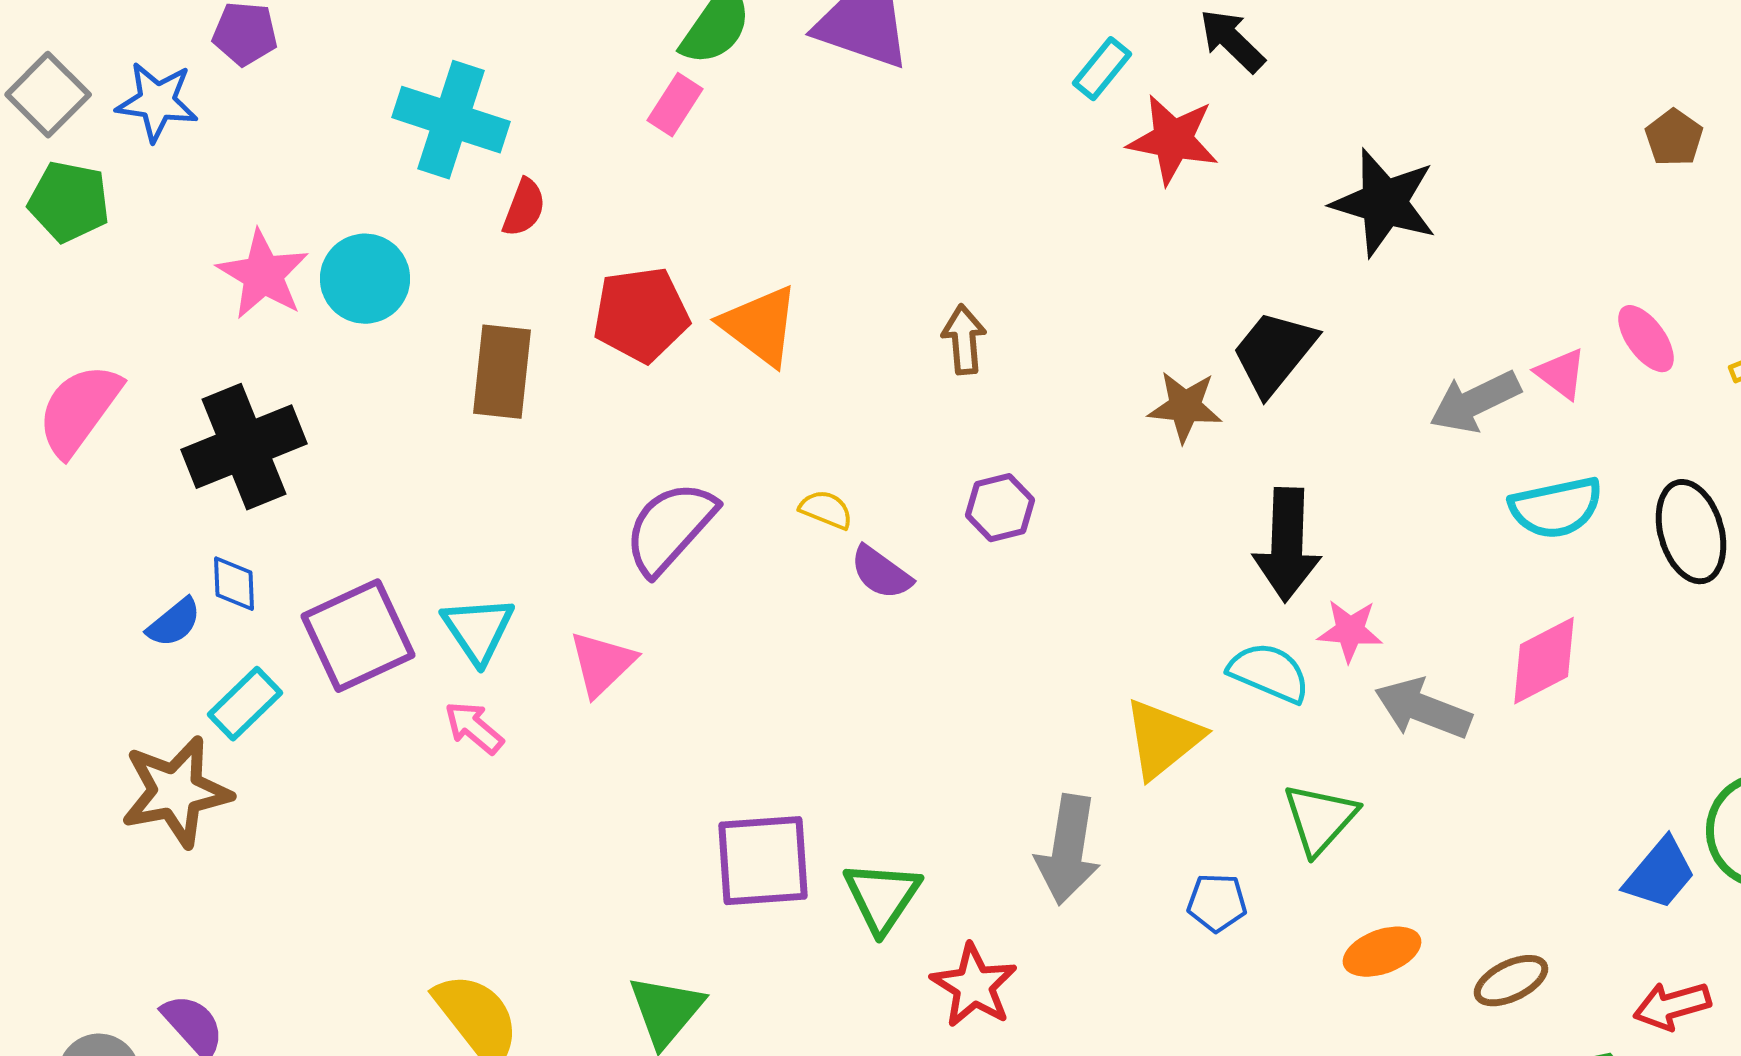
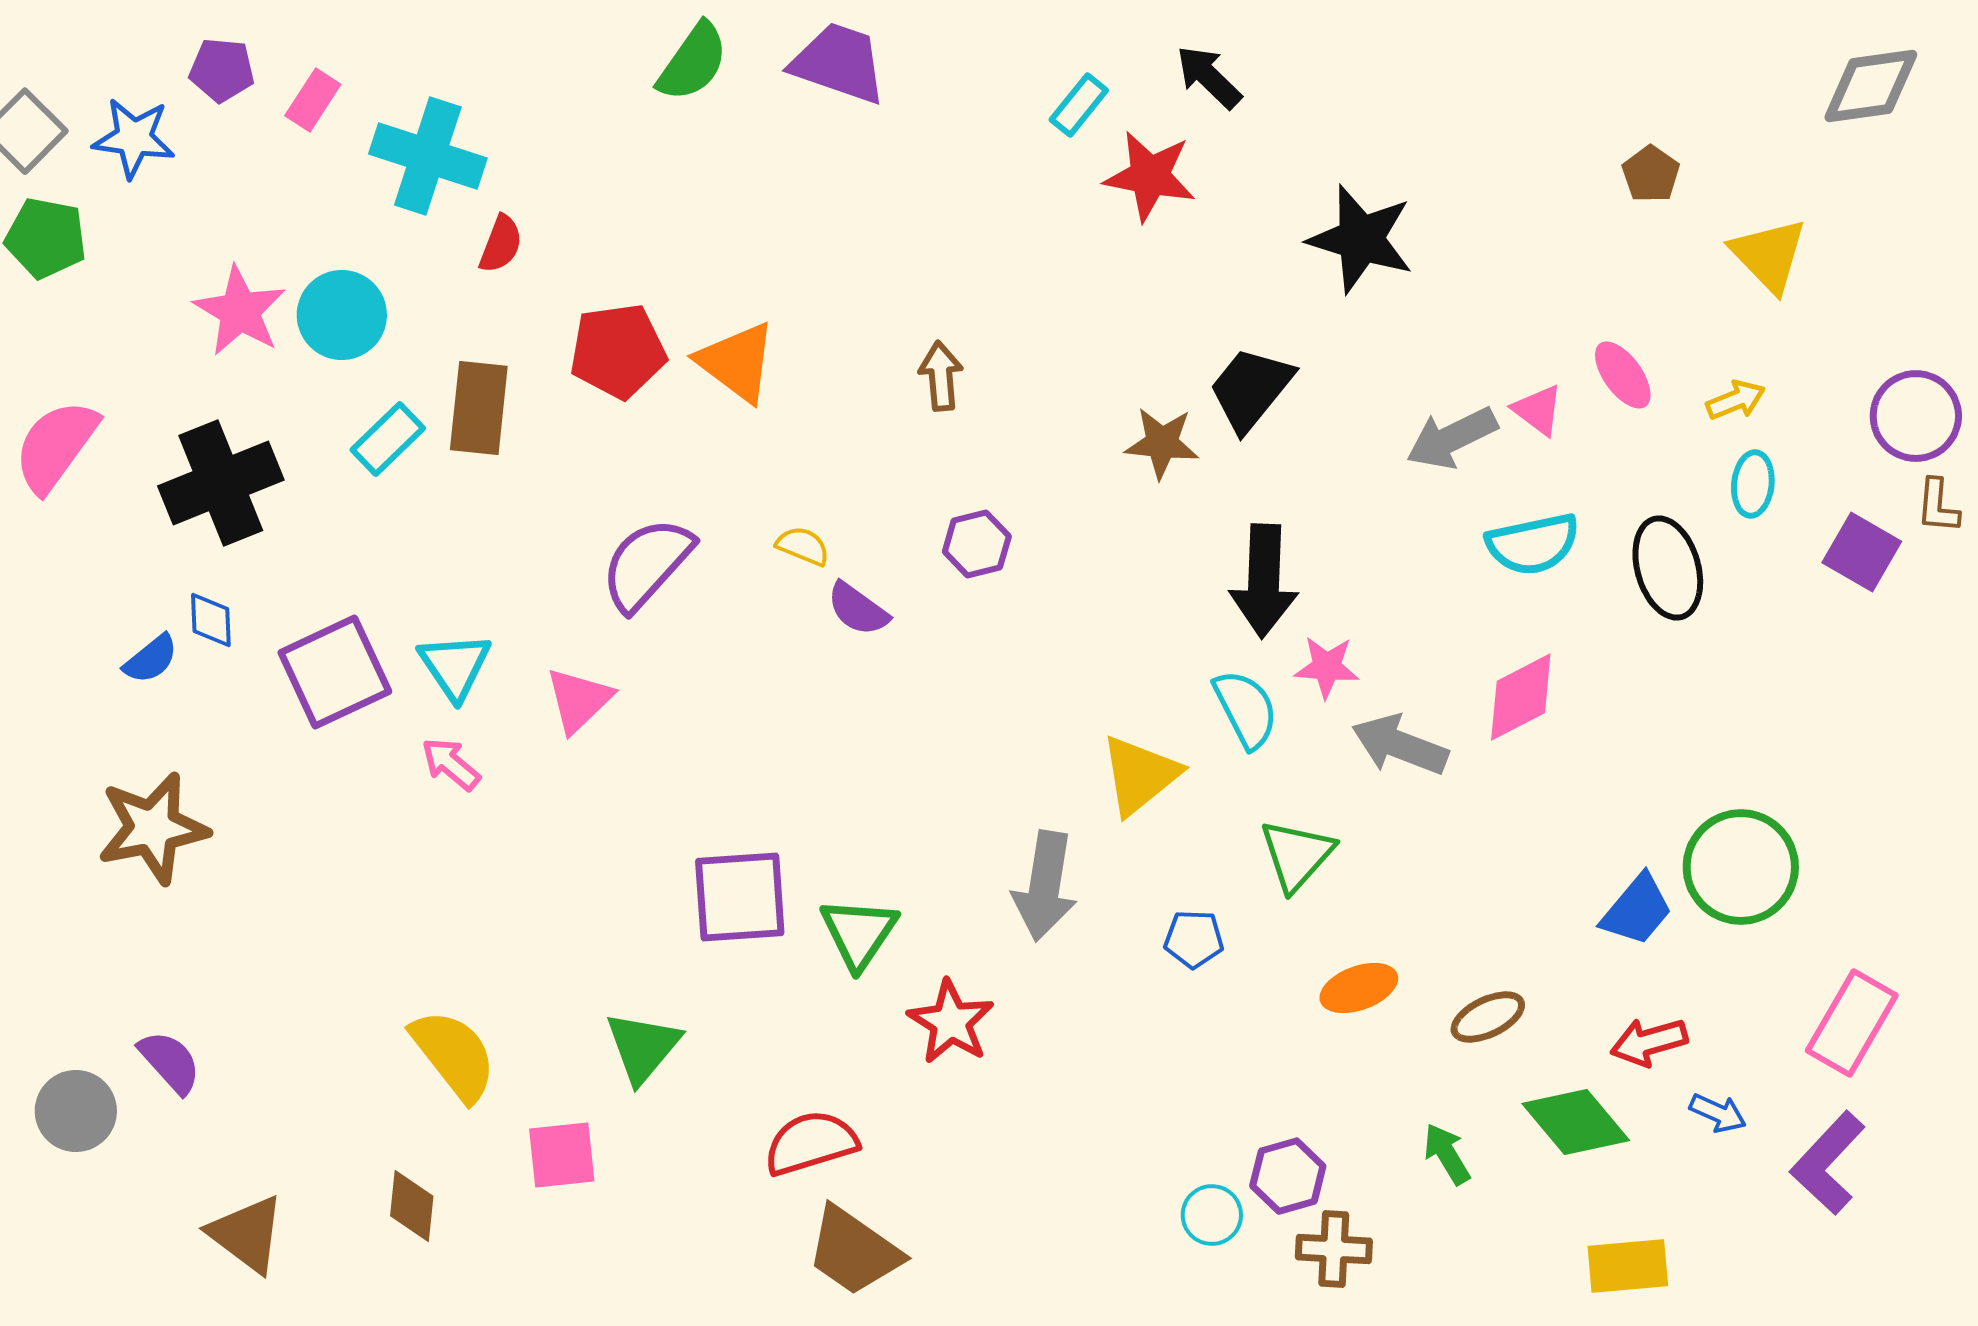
pink rectangle: (675, 105) -> (313, 100), moved
cyan semicircle: (1269, 673) -> (1246, 709), turned 40
cyan rectangle: (245, 704) -> (388, 439), moved

